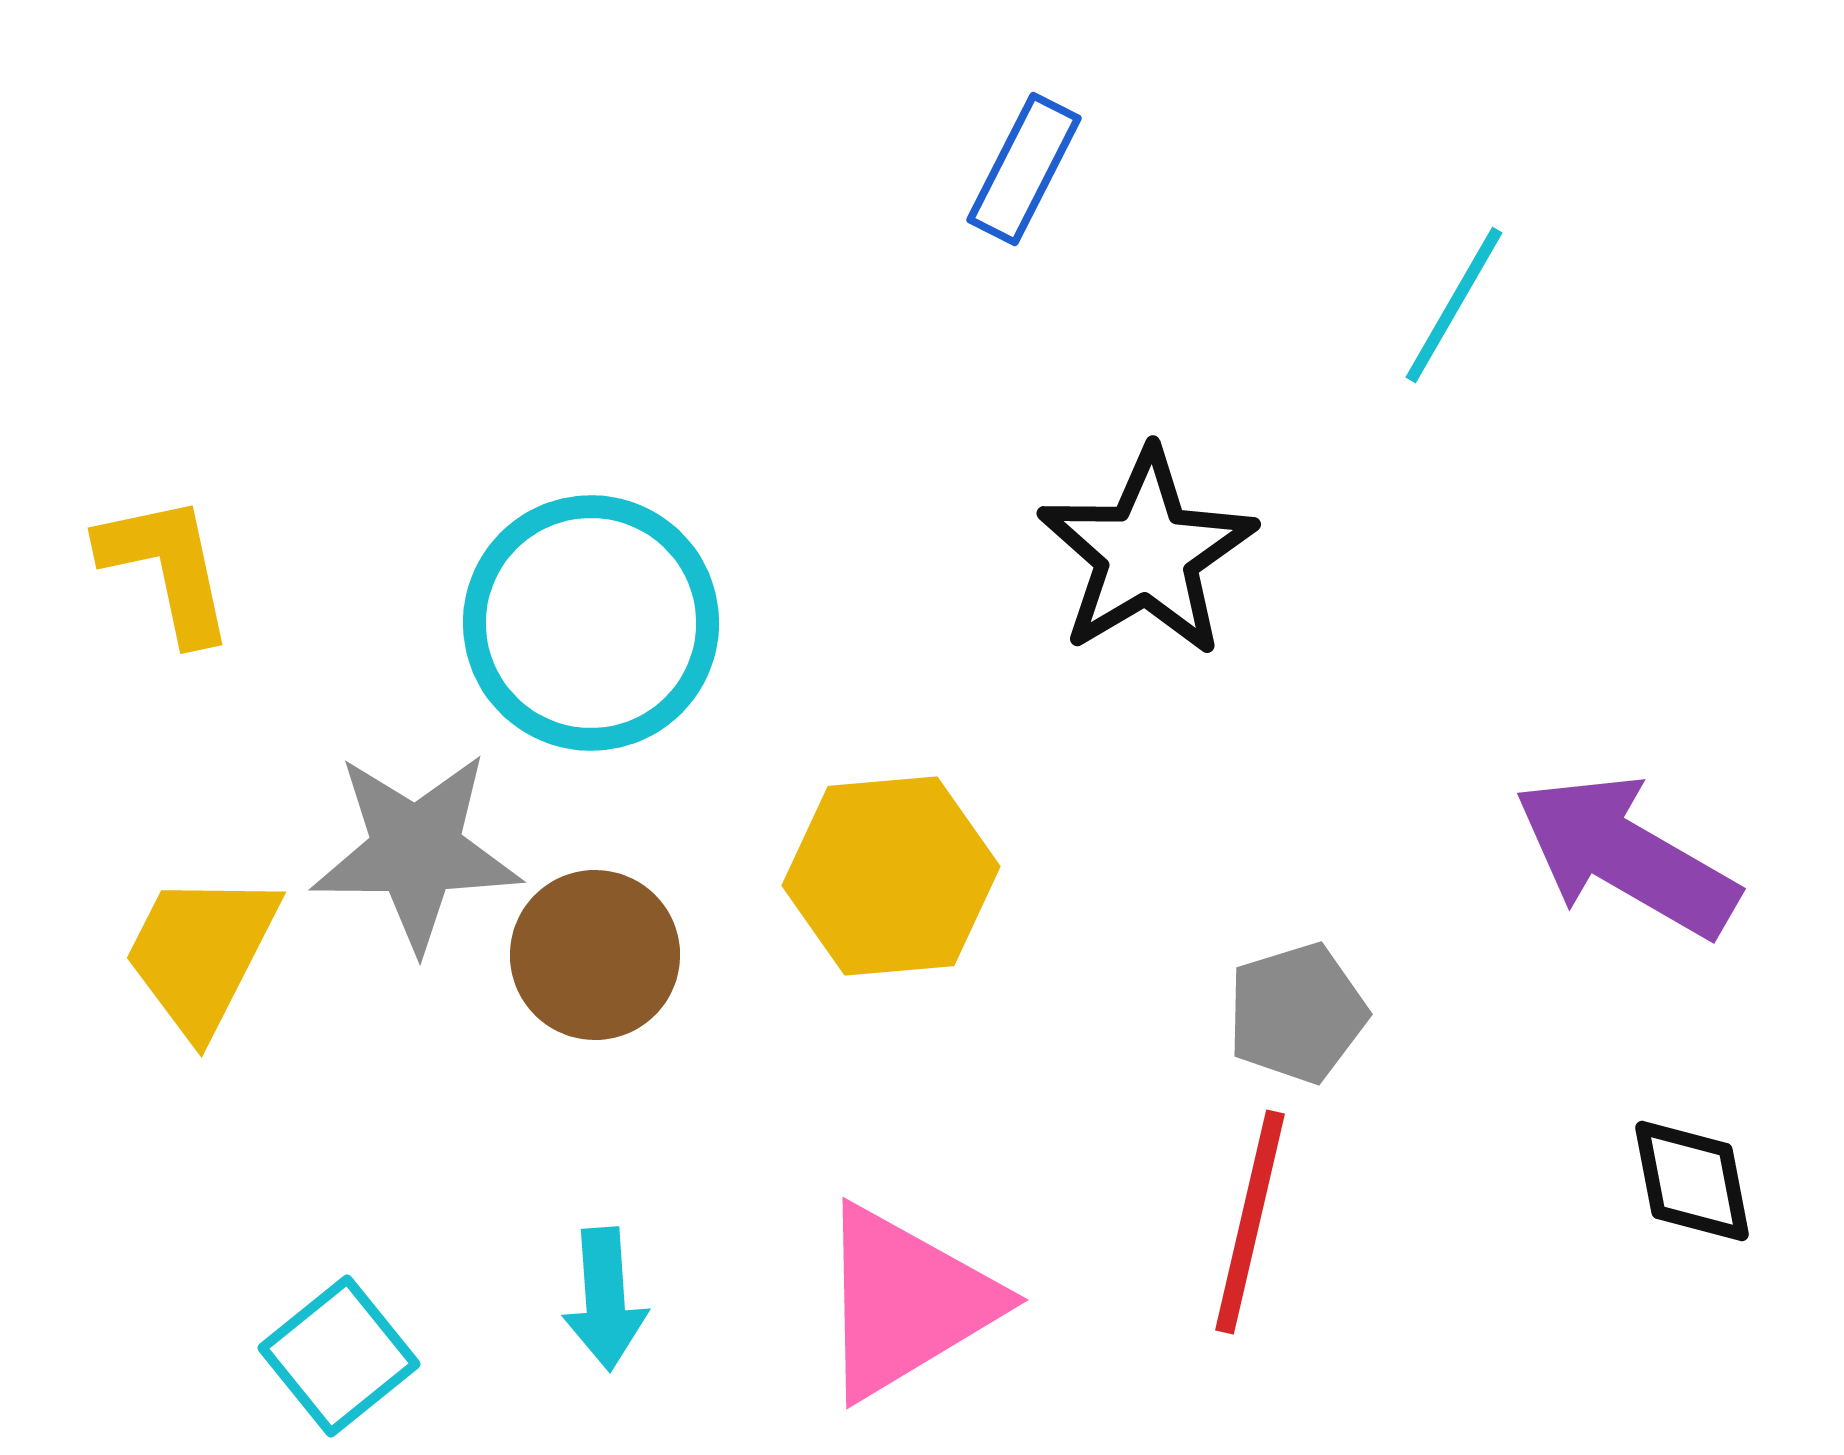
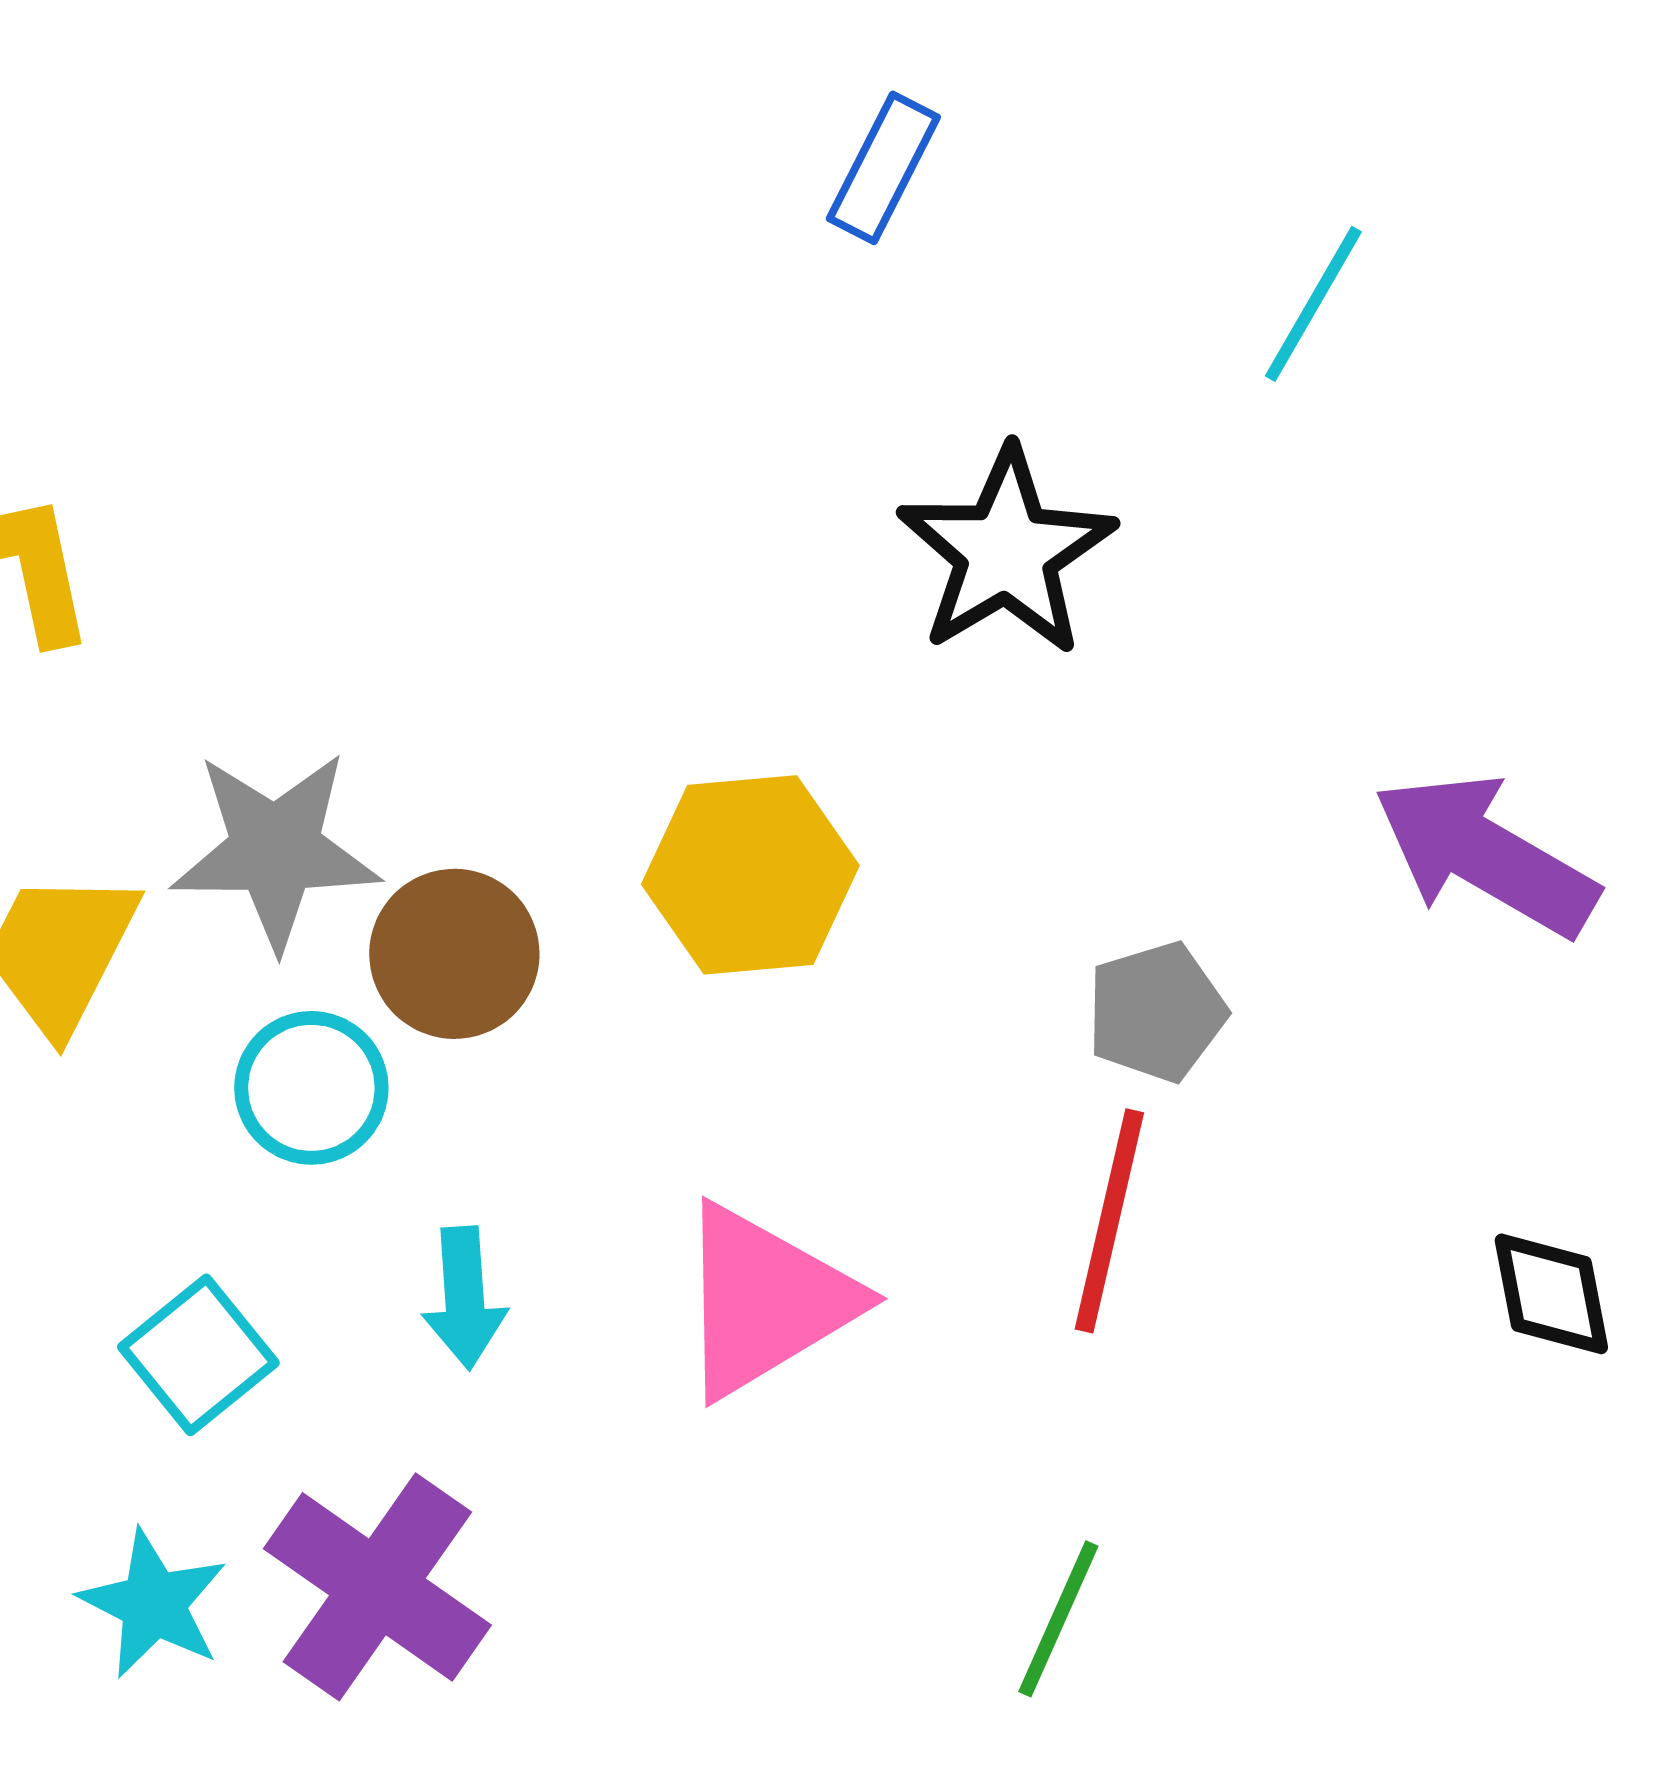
cyan circle: (591, 623) -> (311, 1088), moved, size x0.6
black diamond: (1692, 1181) -> (1551, 1294), moved

